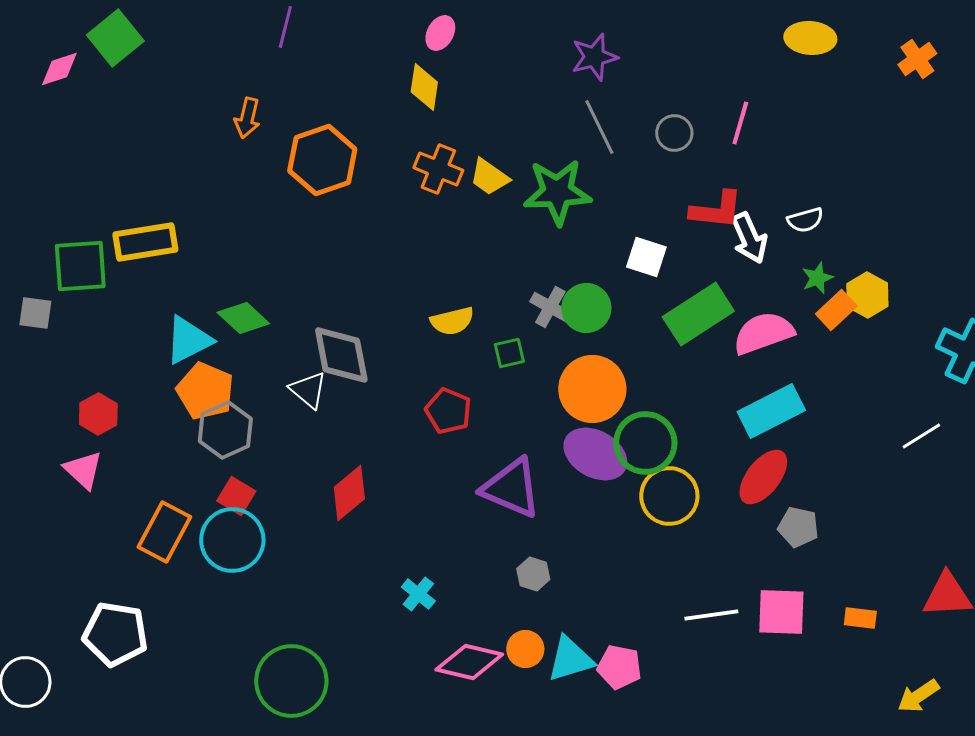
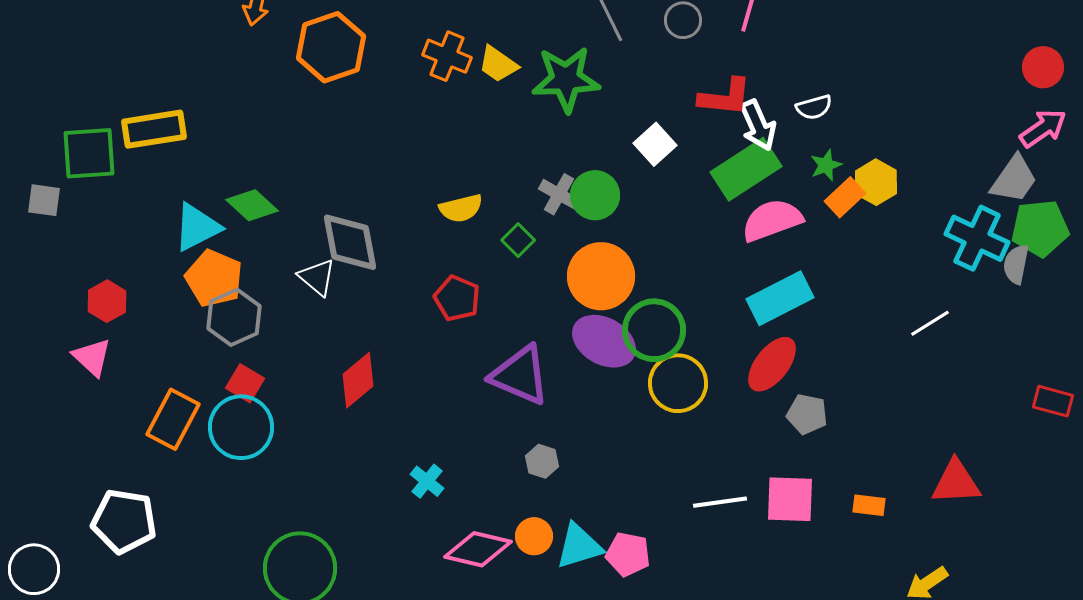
white square: (646, 257) -> (655, 144), turned 30
green rectangle: (698, 314) -> (746, 169), moved
green square: (509, 353) -> (518, 240), turned -32

